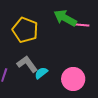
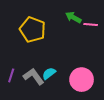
green arrow: (65, 18) -> (73, 17), size x0.7
gray L-shape: (27, 64) -> (34, 76), moved

